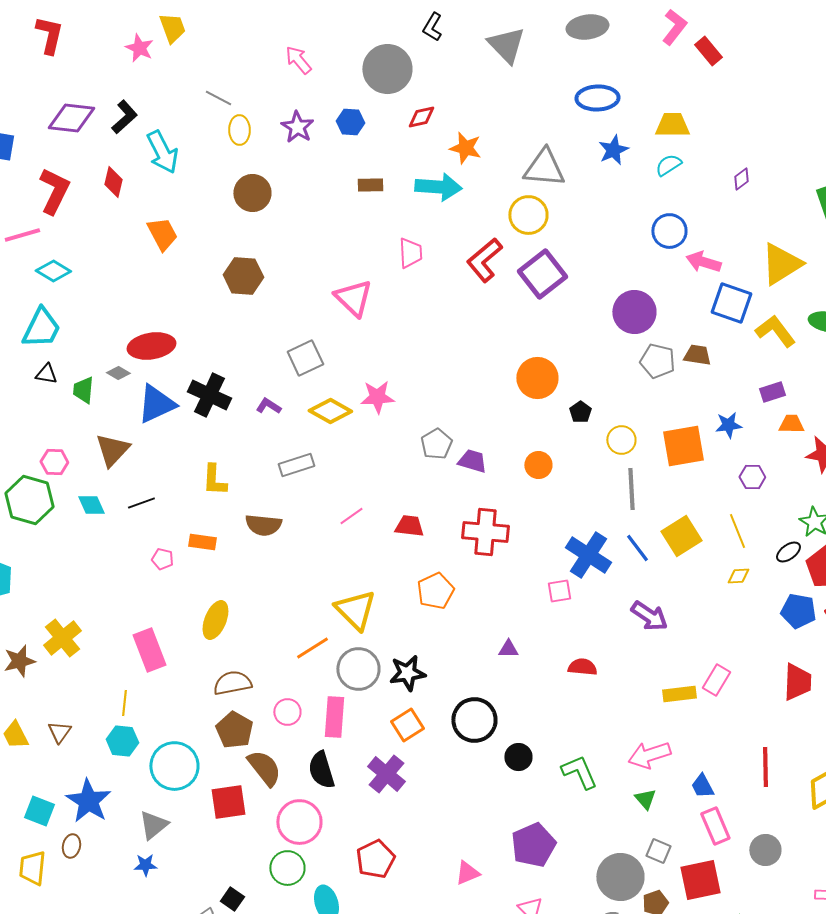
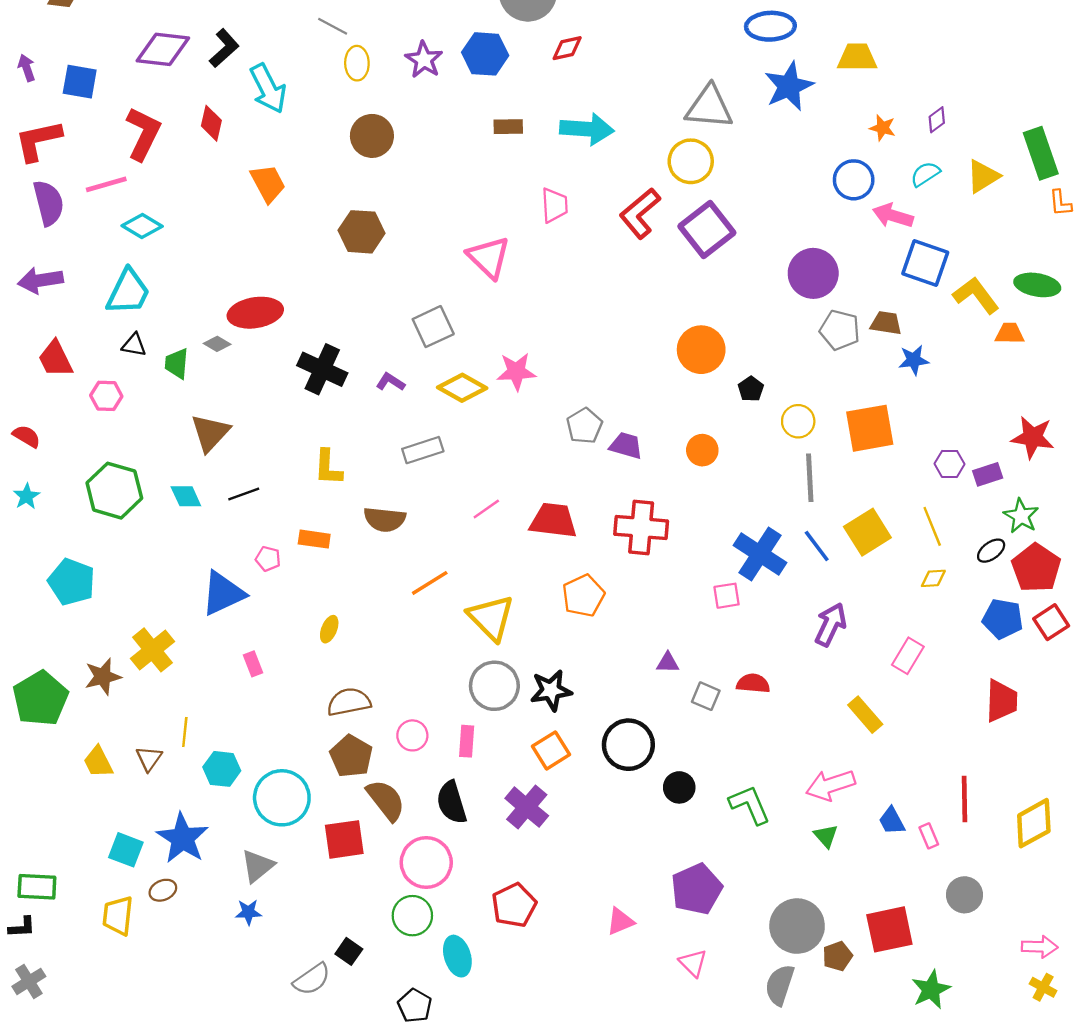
blue hexagon: (350, 122) -> (485, 54), size x1.4
orange star: (465, 148) -> (882, 128), moved, size x0.7
blue star: (613, 150) -> (789, 86), size x1.4
cyan semicircle: (668, 165) -> (925, 174), moved
yellow triangle: (781, 264) -> (983, 176), moved, size x0.7
purple rectangle: (772, 392) -> (988, 474), moved
blue triangle: (156, 404) -> (223, 593), moved
orange trapezoid: (791, 424) -> (1010, 333), moved
blue star: (728, 425) -> (914, 360), moved
pink hexagon: (54, 462) -> (106, 396), moved
red trapezoid: (409, 526) -> (553, 521), size x1.4
purple arrow: (649, 616) -> (831, 625), turned -99
yellow ellipse: (215, 620) -> (329, 629), size x0.6
orange line: (312, 648) -> (430, 583), moved
pink rectangle: (149, 650) -> (253, 664), size x0.5
pink rectangle: (716, 680) -> (908, 656), moved
yellow rectangle: (679, 694) -> (865, 715), turned 56
yellow line: (124, 703) -> (185, 732), moved
pink rectangle: (334, 717) -> (467, 741), size x0.7
pink rectangle: (715, 826) -> (929, 836), moved, size x0.6
brown ellipse: (71, 846) -> (163, 890), turned 55
gray square: (658, 851) -> (706, 696), moved

